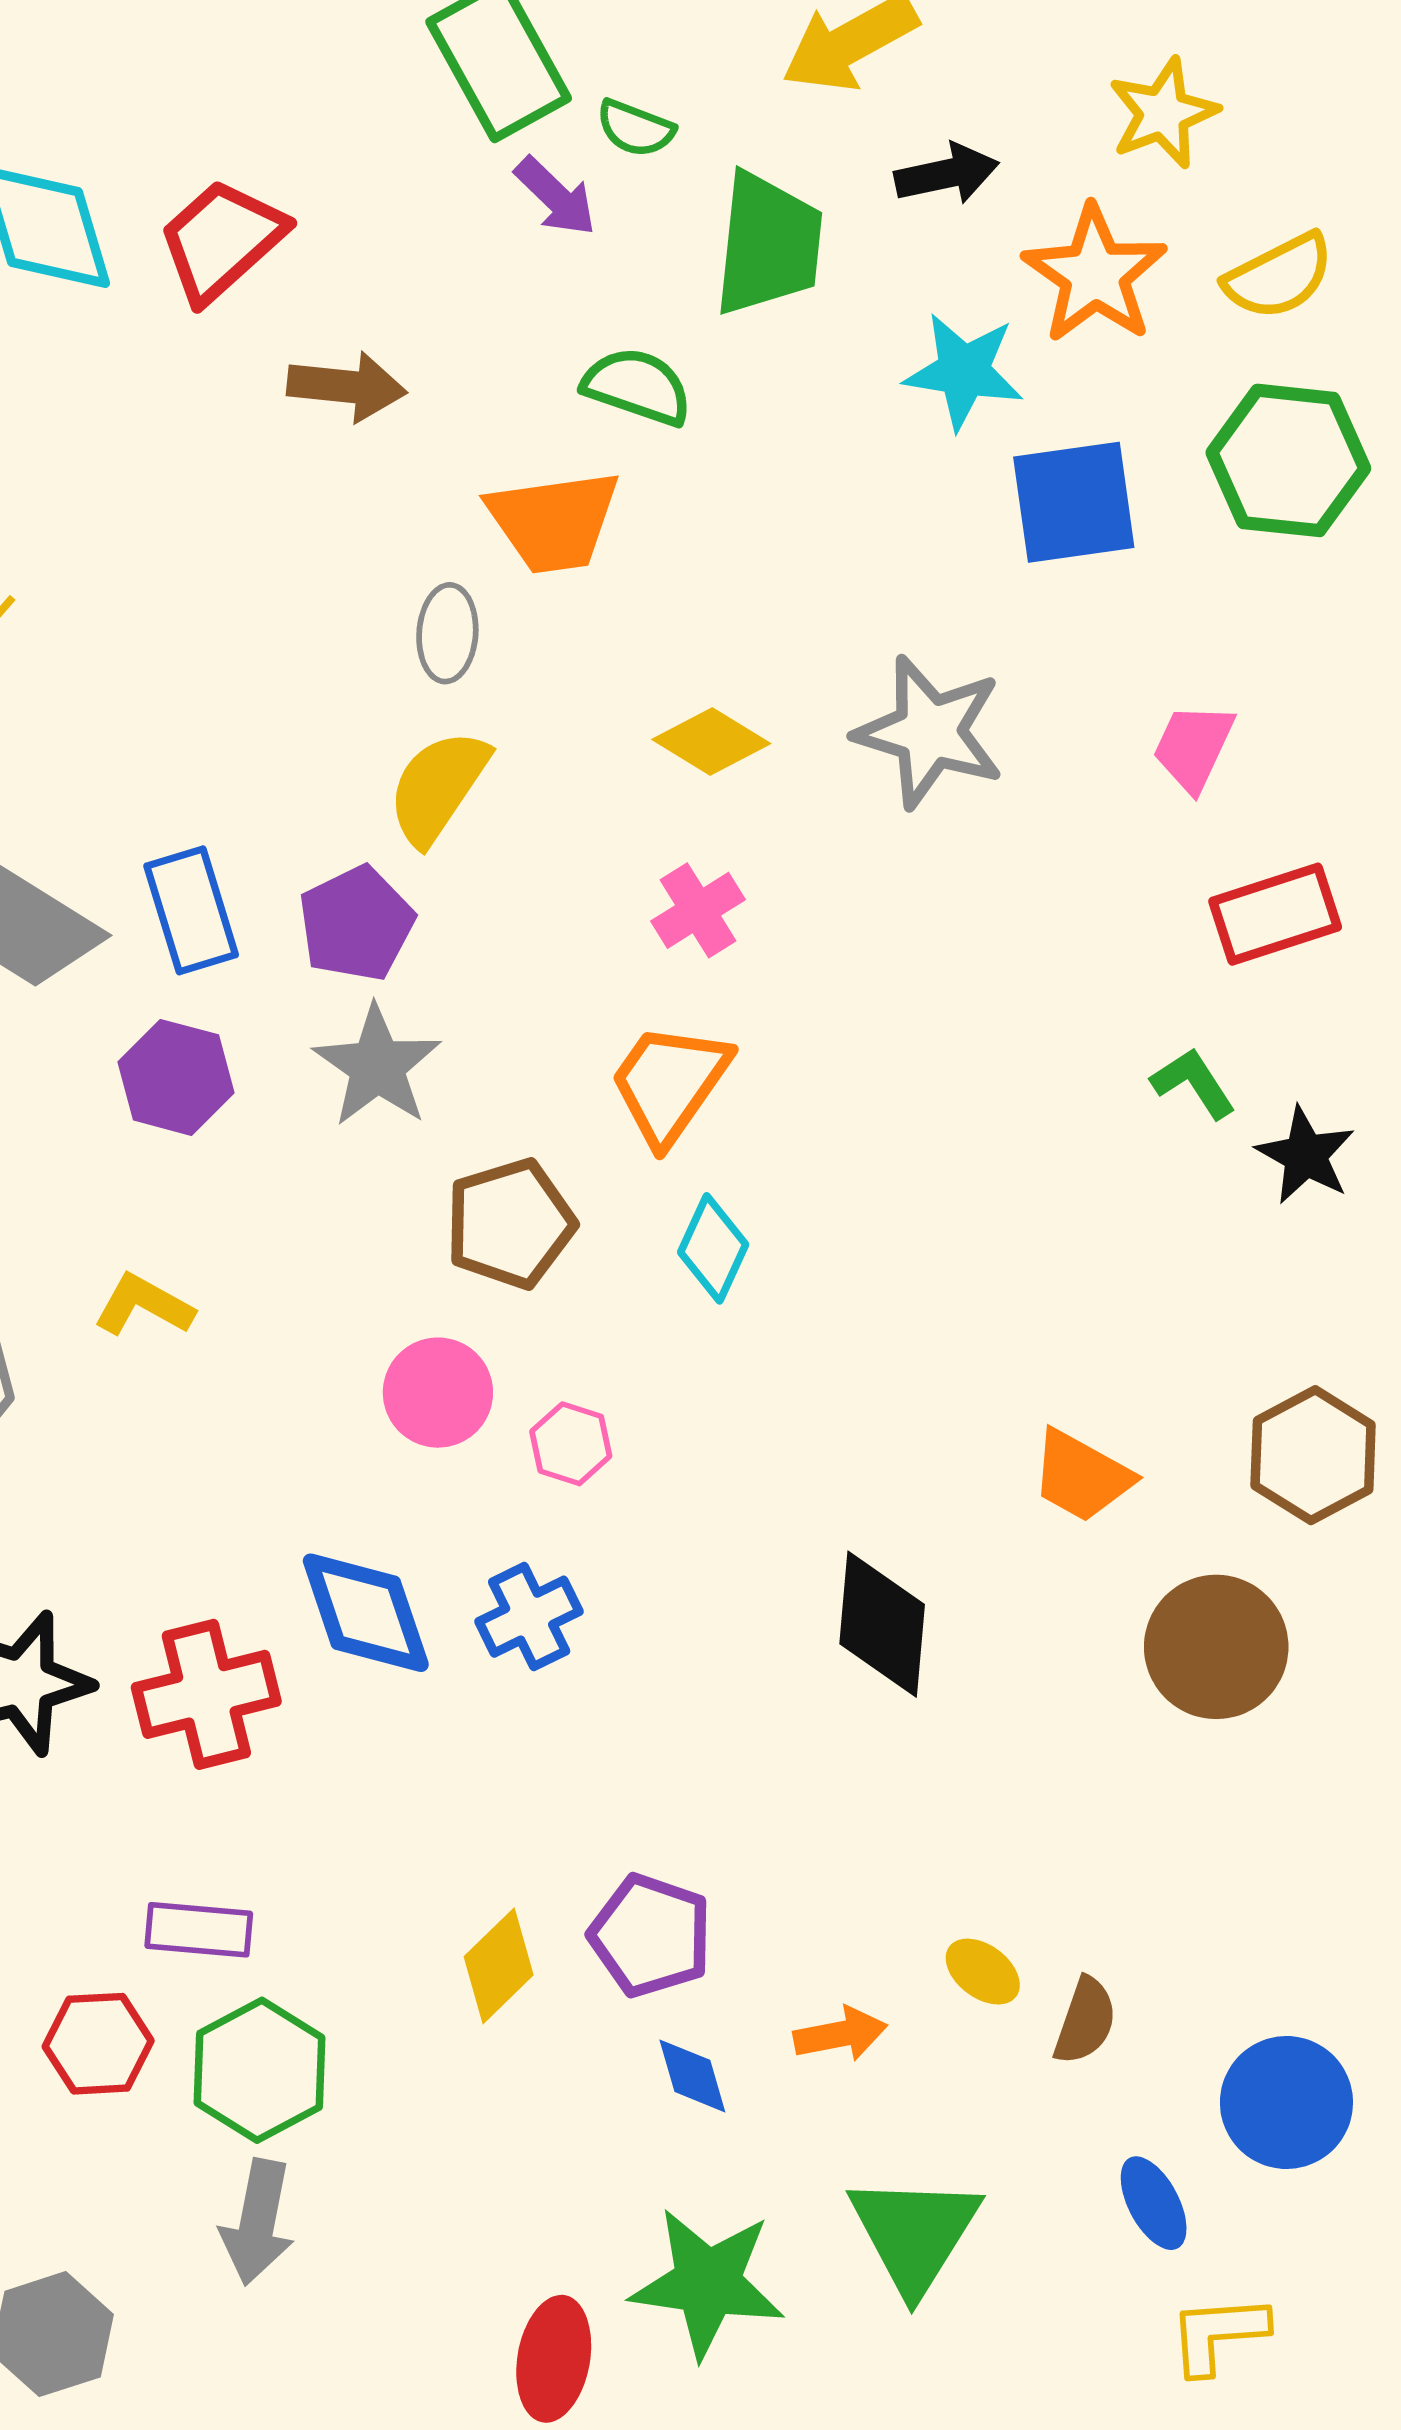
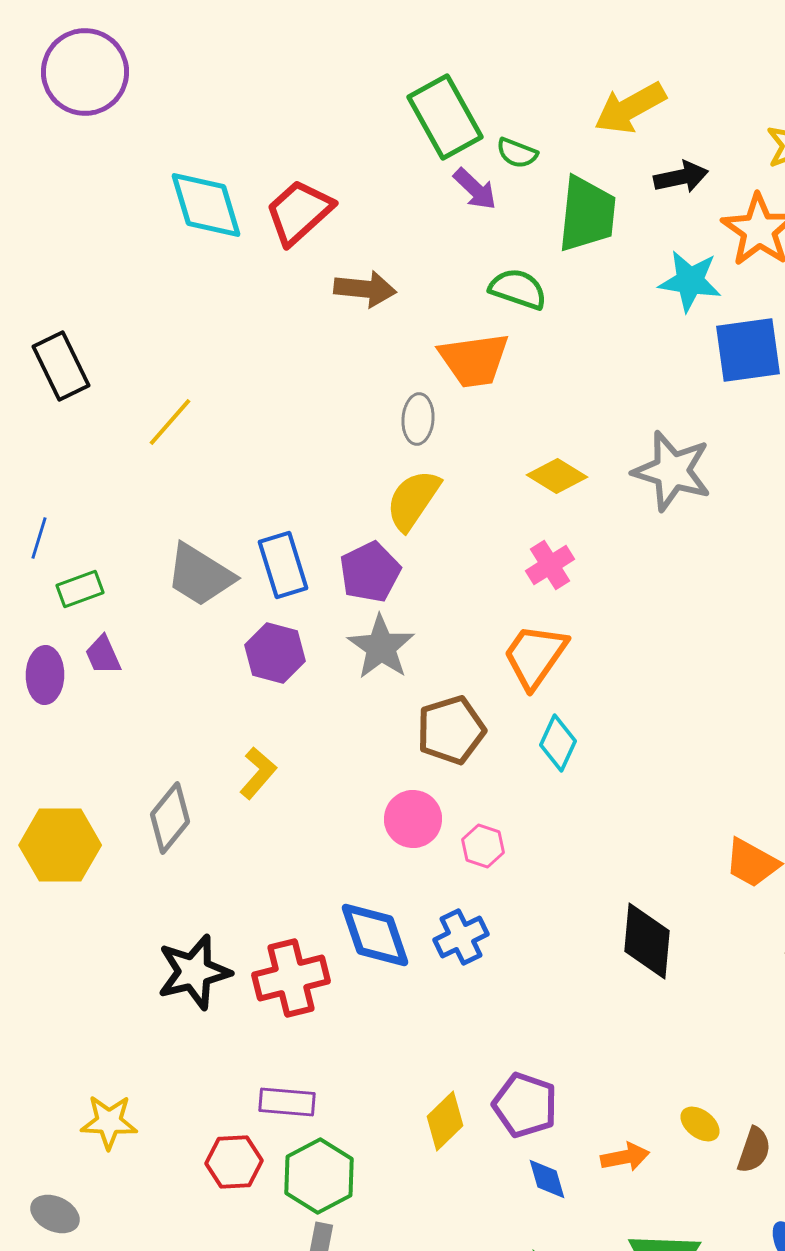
yellow L-shape: (144, 1305) -> (258, 773), turned 102

